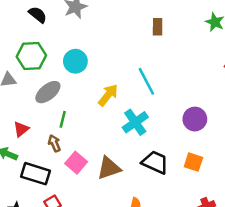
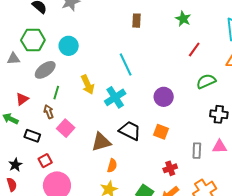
yellow arrow: (108, 95) -> (88, 85), moved, turned 114
brown triangle: (109, 168) -> (101, 142), moved
black rectangle: (36, 174) -> (32, 136), size x0.7

